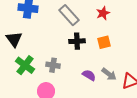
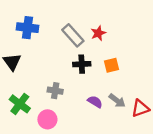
red star: (103, 13) -> (98, 33), moved
green cross: (25, 65) -> (20, 104), moved

